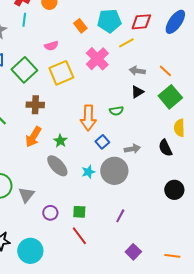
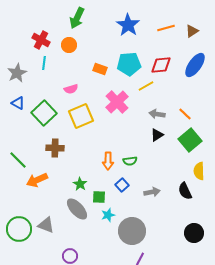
orange rectangle: (80, 26) -> (100, 69), turned -32
green semicircle: (116, 111) -> (130, 161), moved
orange arrow: (88, 118) -> (108, 161), size x0.7
orange arrow: (33, 137) -> (37, 180), moved, turned 35
gray circle: (114, 171) -> (132, 231), moved
gray triangle: (26, 195) -> (46, 225), moved, turned -48
green square: (79, 212) -> (99, 197), moved

